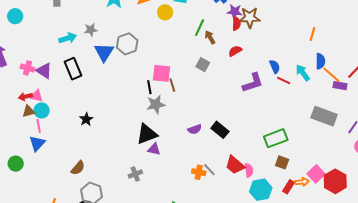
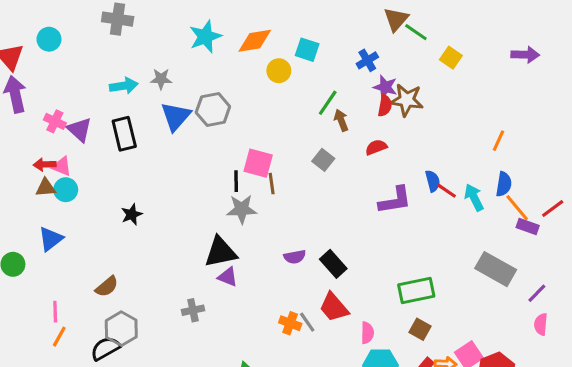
red line: (284, 80) -> (446, 191), moved
pink line: (39, 126) -> (55, 312), moved
red trapezoid: (235, 165) -> (334, 307), moved

